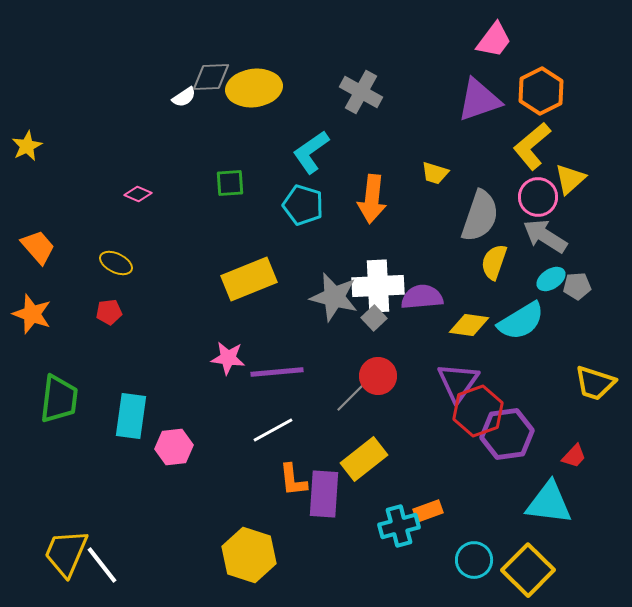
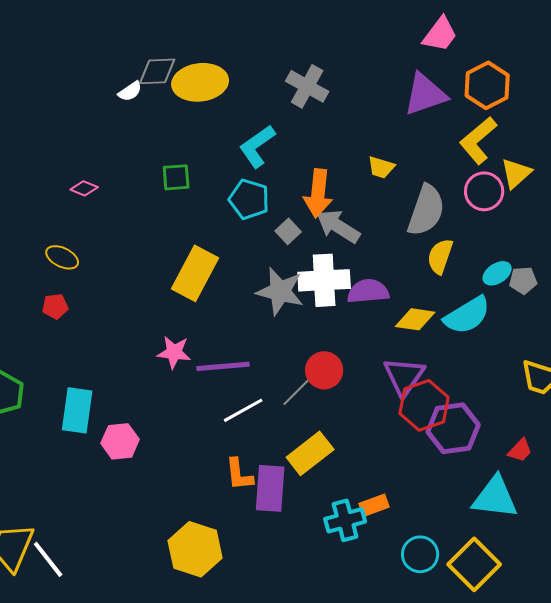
gray arrow: (545, 236) -> (338, 226), moved
yellow rectangle: (249, 279) -> (195, 273), turned -40
gray square: (374, 318) -> (288, 231), moved
white line: (273, 430) -> (243, 410), moved

